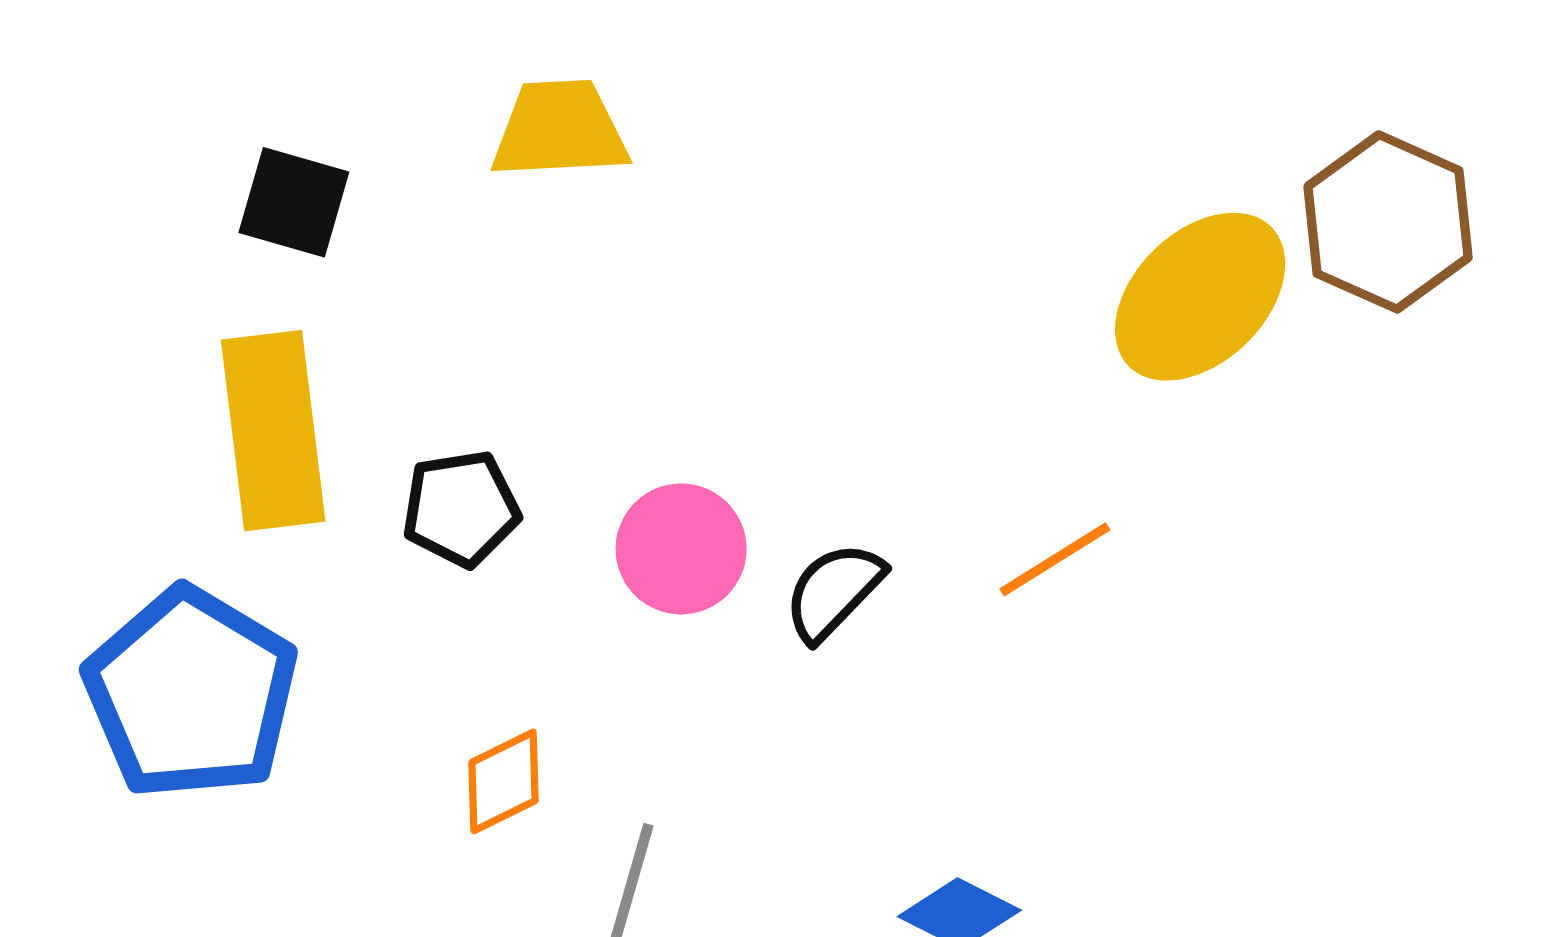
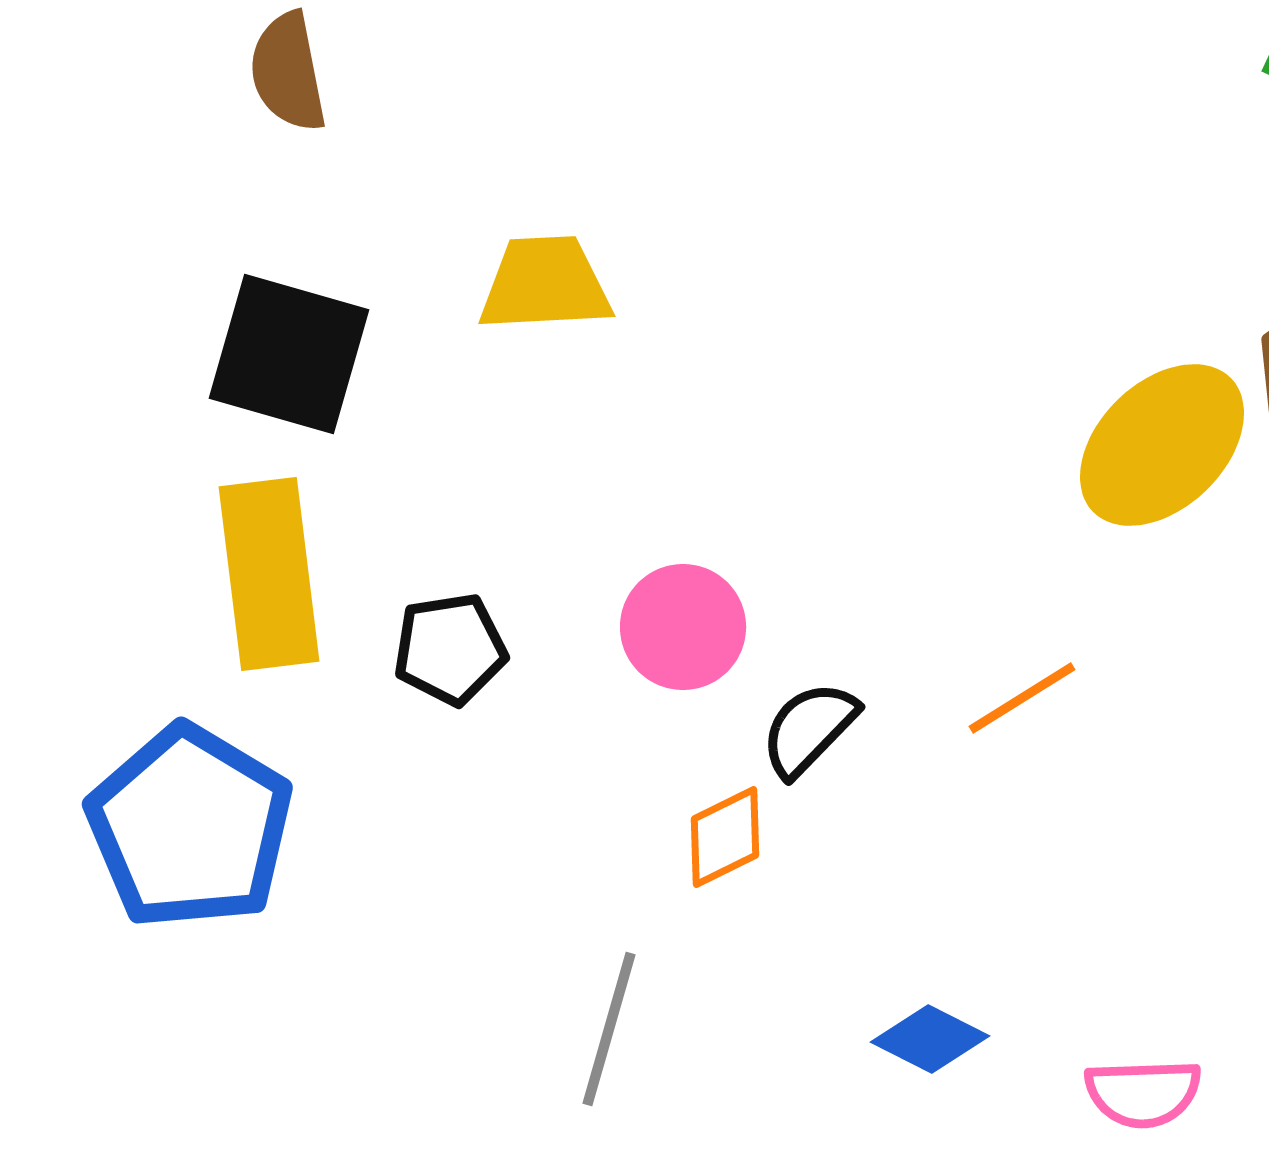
black square: (294, 202) -> (289, 354), size x1.5
pink circle: (681, 549) -> (683, 627), moved
orange diamond: (504, 781) -> (725, 837), moved

